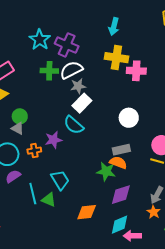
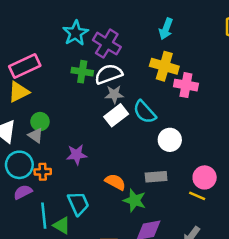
cyan semicircle: (74, 125) -> (145, 112), moved
orange cross: (34, 151) -> (43, 172), moved
orange semicircle: (118, 163) -> (115, 182), moved

